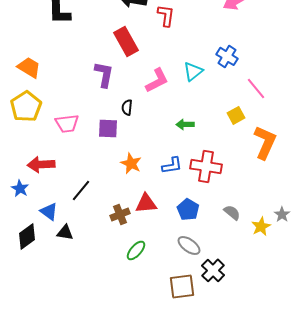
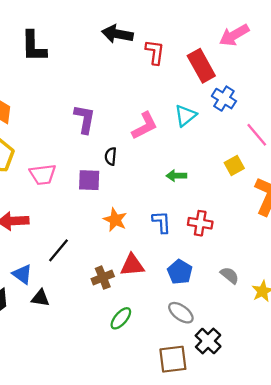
red rectangle: (126, 41) -> (201, 66), moved
blue L-shape: (172, 165) -> (162, 222), turned -85
red cross: (206, 166) -> (200, 223), size x0.7

